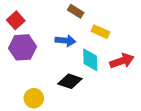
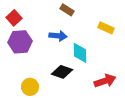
yellow rectangle: (100, 32) -> (106, 28), moved
red arrow: (122, 61) -> (105, 81), moved

